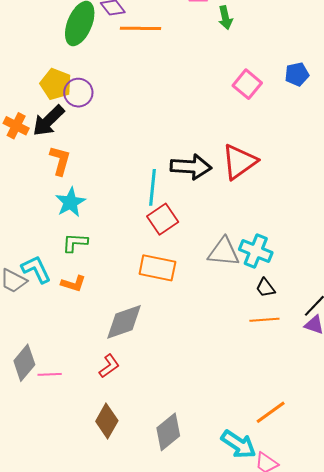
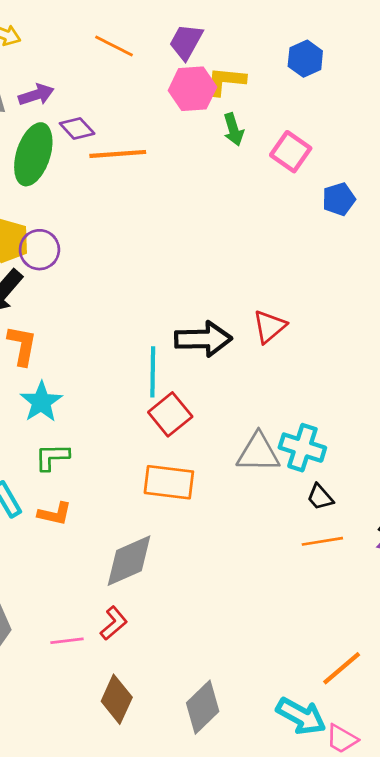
pink square: (247, 84) -> (291, 152), moved
red triangle: (239, 162) -> (269, 327), size x0.7
pink line: (50, 374) -> (67, 641), moved

